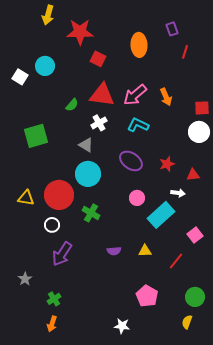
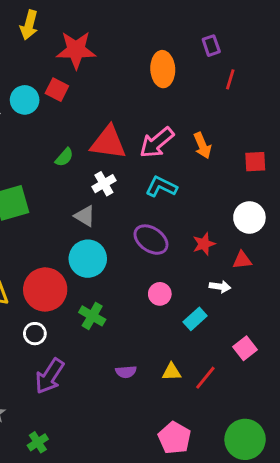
red square: (98, 59) -> (57, 90), moved
white circle: (199, 132) -> (249, 217), moved
cyan rectangle: (161, 215) -> (195, 319), size x0.6
red line: (176, 261) -> (205, 378), moved
green circle: (195, 297) -> (245, 439), size x1.4

